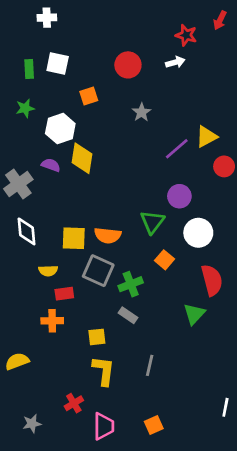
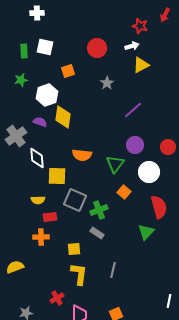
yellow triangle: (206, 137) -> (141, 65), moved
red circle: (224, 166) -> (168, 147), moved
white diamond: (26, 231) -> (37, 158), moved
orange semicircle: (108, 235) -> (82, 155), moved

